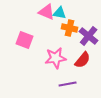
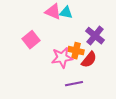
orange cross: (70, 28) -> (76, 51), moved
pink square: (25, 40) -> (31, 40), turned 30

